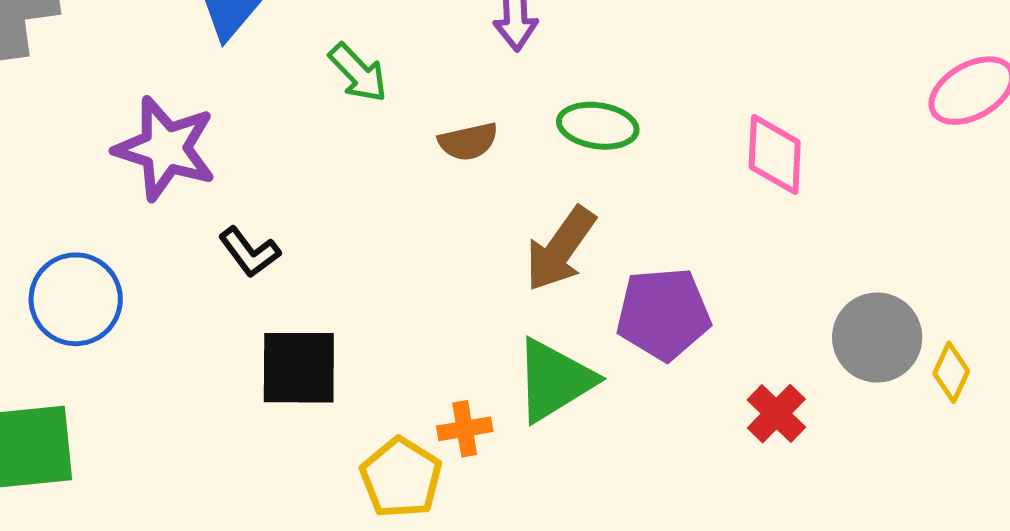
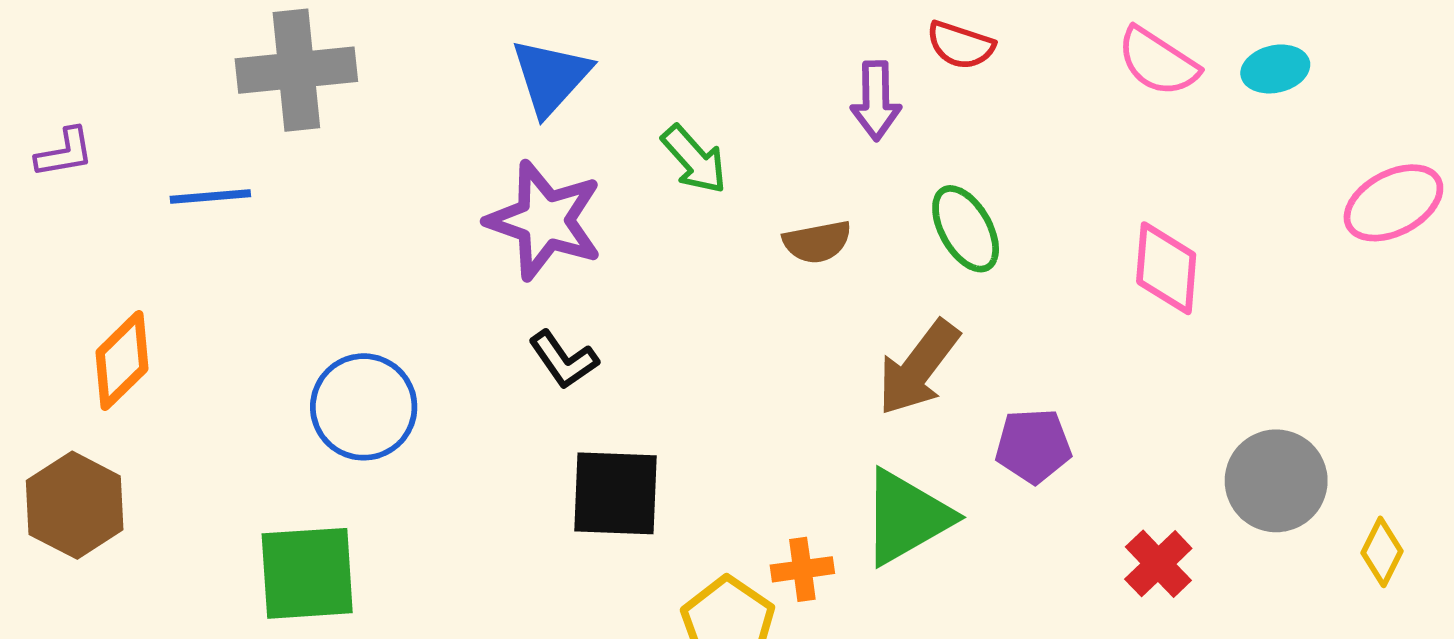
green ellipse: (598, 126) -> (966, 229), turned 50
purple star: (165, 149) -> (545, 220), moved
purple pentagon: (663, 314) -> (1033, 446), size x0.7
yellow diamond: (951, 372) -> (1382, 552), moved

